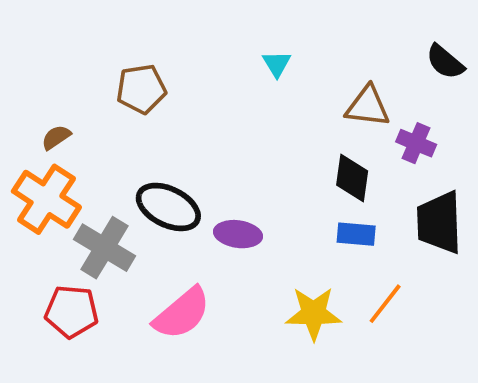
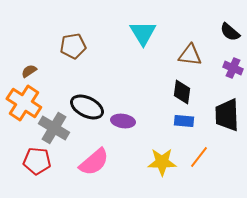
cyan triangle: (277, 64) -> (143, 33), size x1.8
purple cross: (416, 143) -> (233, 68), moved

